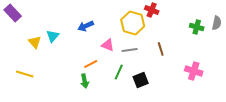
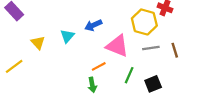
cyan triangle: (53, 36) -> (67, 36), moved
pink triangle: (108, 45) -> (117, 46), size x1.6
gray line: (130, 50) -> (151, 48), moved
yellow line: (25, 74) -> (14, 66), moved, turned -54

